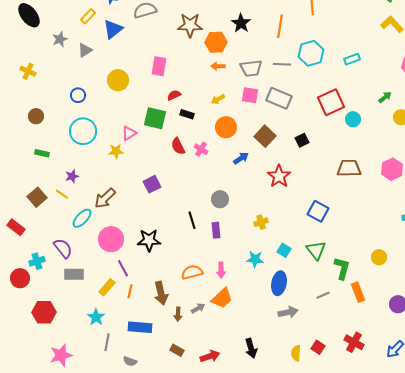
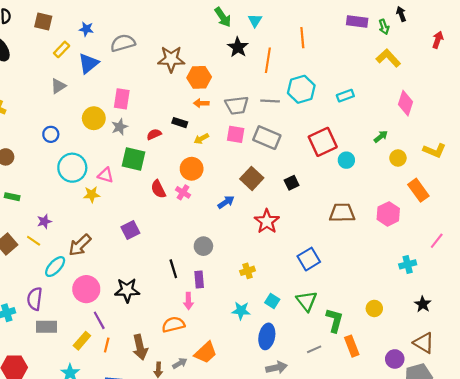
black star: (241, 23) -> (238, 47), moved
gray star: (60, 39) -> (120, 127), moved
pink rectangle: (159, 66) -> (122, 99), moved
black rectangle: (187, 114) -> (180, 123), moved
orange circle: (226, 127) -> (192, 169), moved
cyan circle: (83, 131) -> (72, 168), moved
pink triangle: (129, 133) -> (106, 175), turned 49
blue square: (318, 211) -> (309, 259), turned 30
purple semicircle: (63, 248) -> (35, 299), turned -135
pink arrow: (221, 270) -> (188, 301), moved

